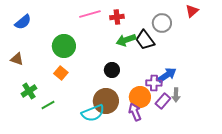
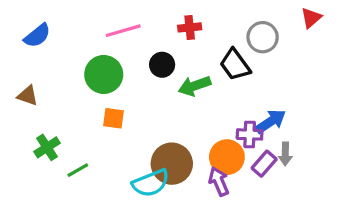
pink line: (90, 14) -> (123, 31), moved
green arrow: (126, 40) -> (194, 86), moved
black circle: (112, 70) -> (162, 65), moved
orange square: (61, 73) -> (113, 118), moved, turned -32

